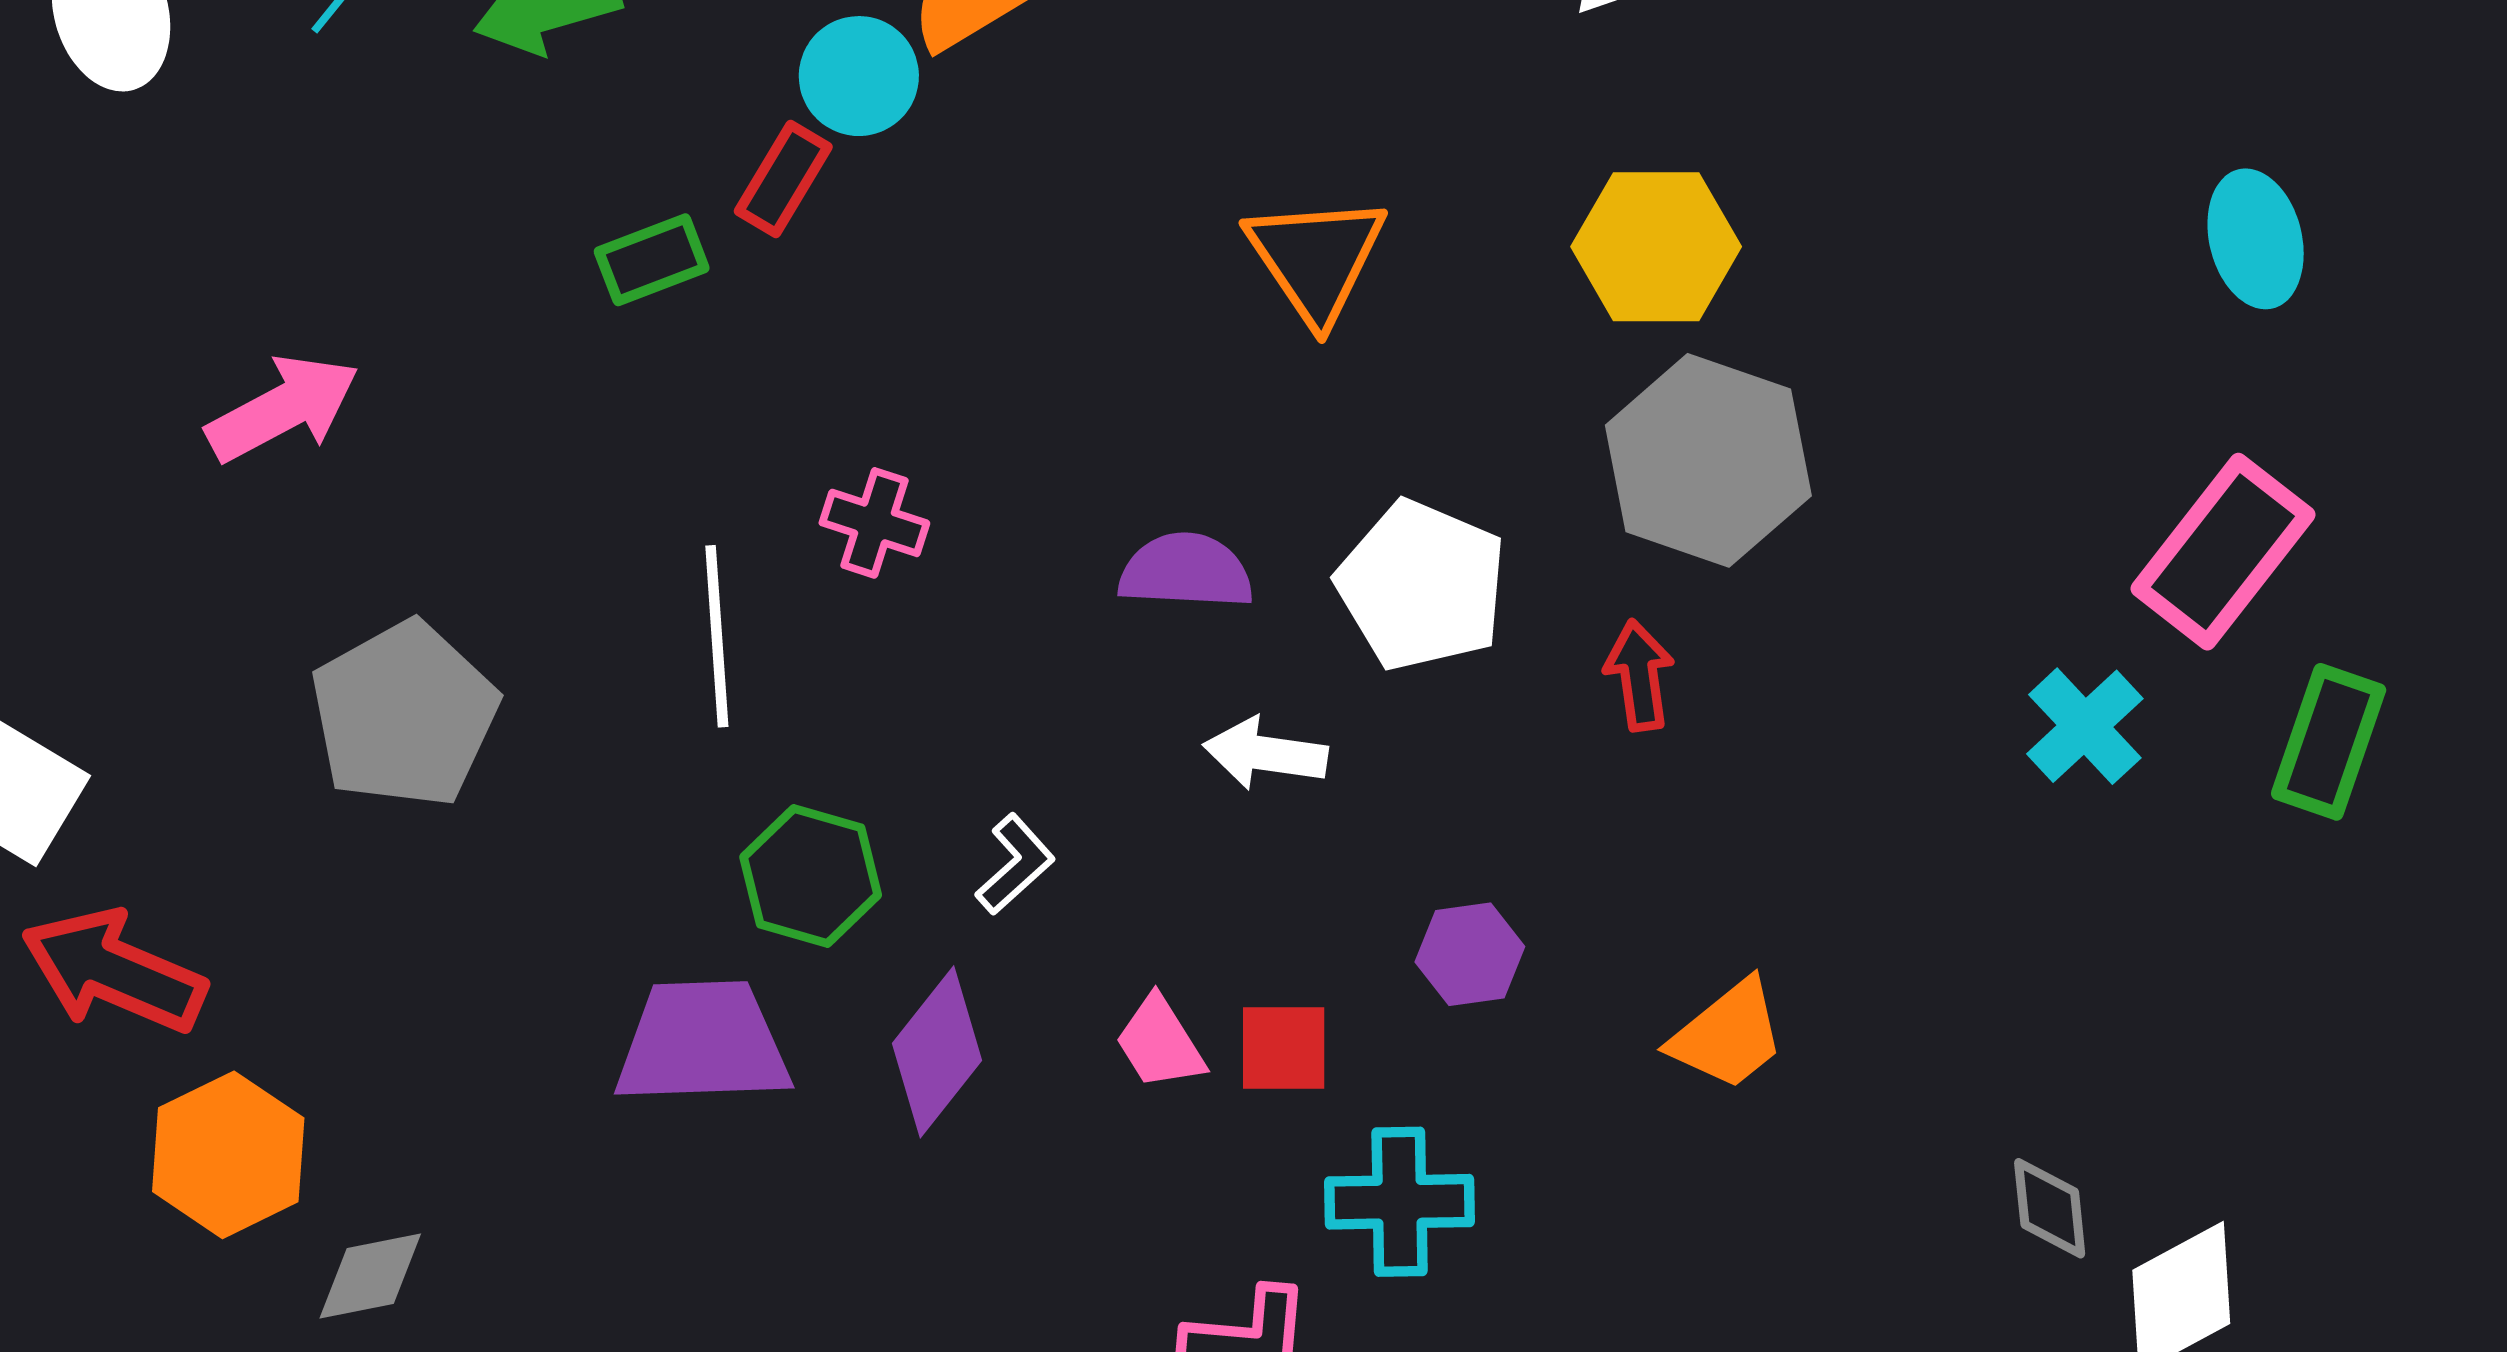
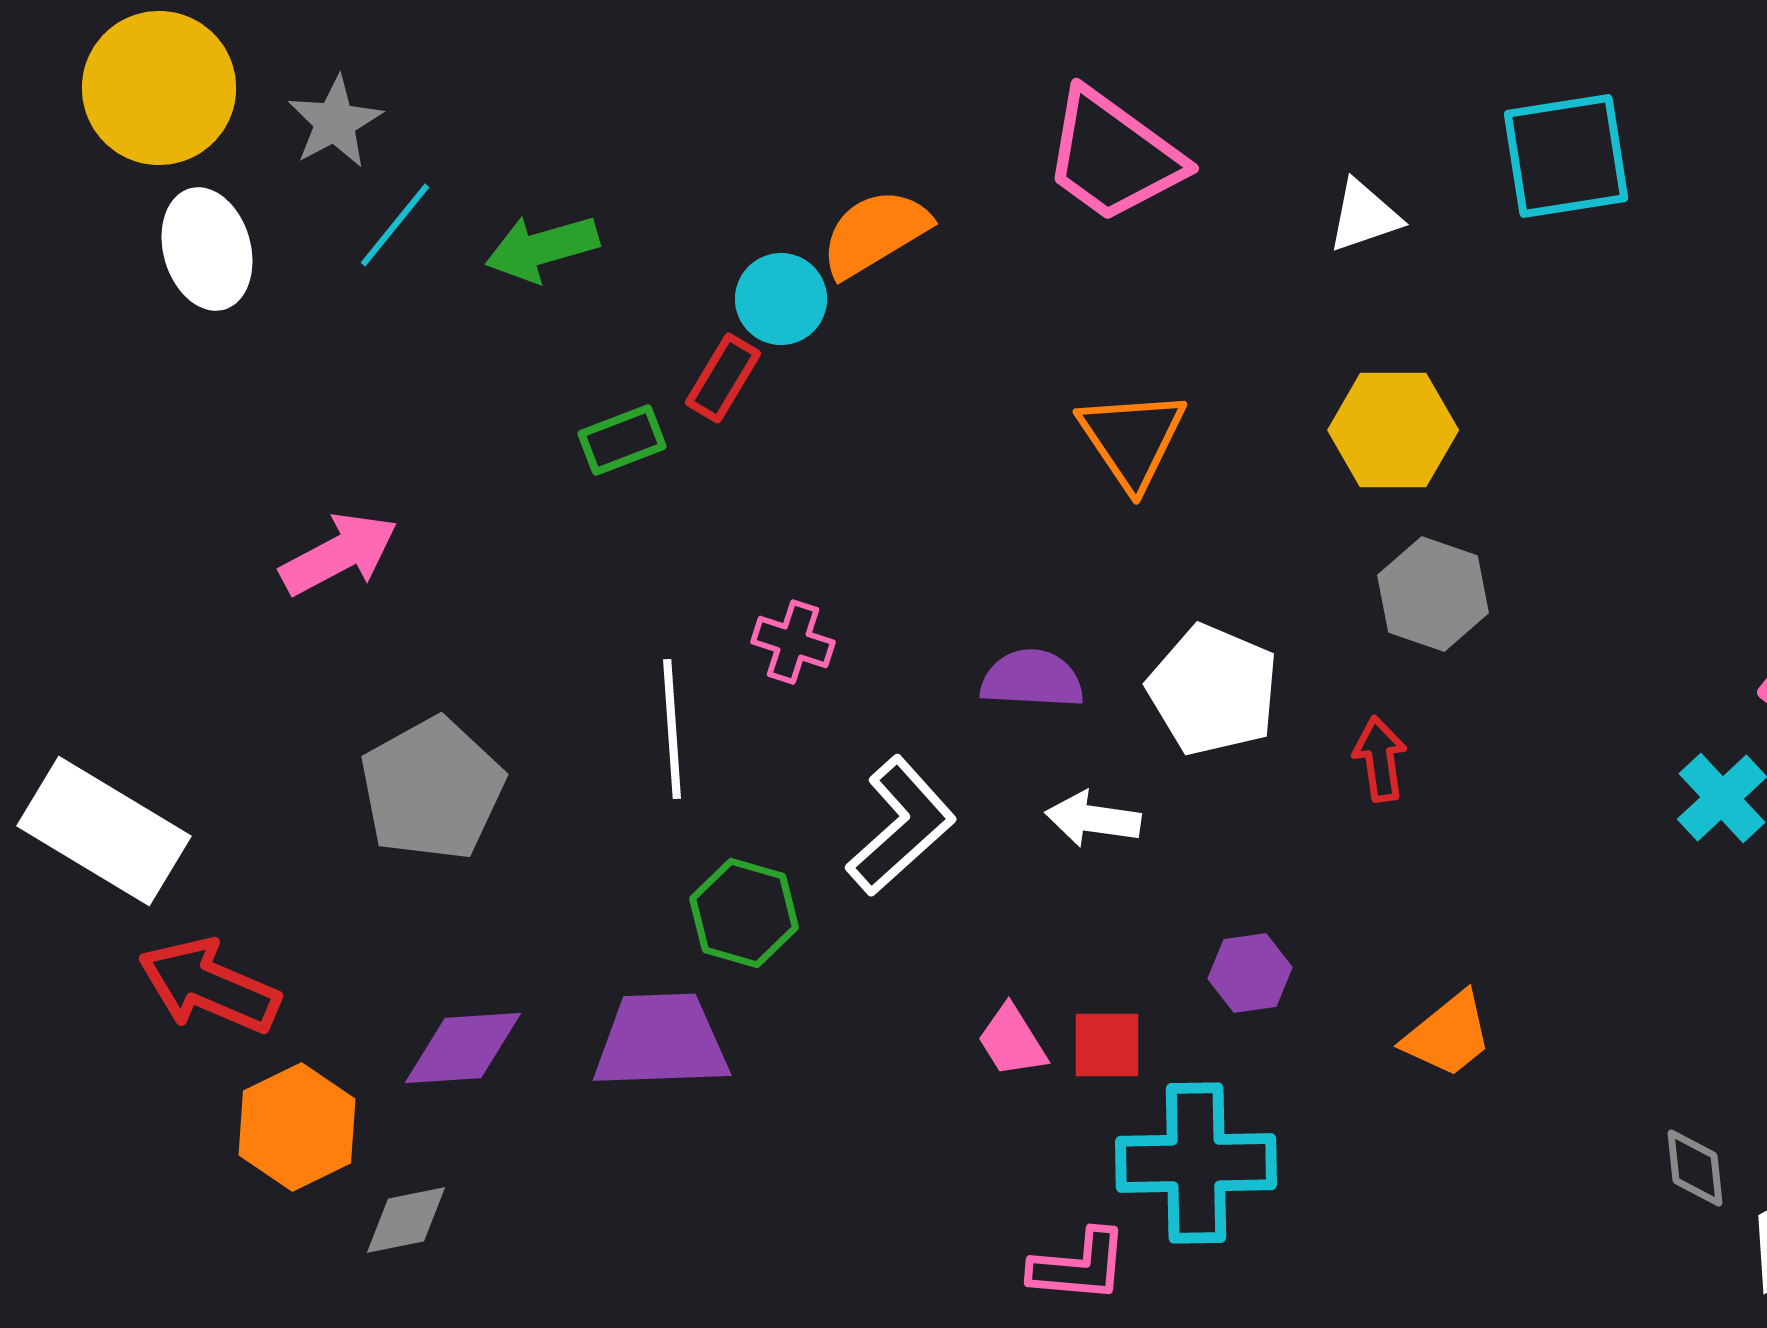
gray hexagon: (1708, 460) -> (1433, 594), size x0.7
white L-shape: (1015, 864) -> (901, 826), moved, size x1.8
purple diamond: (937, 1052) -> (463, 1048), moved, turned 48
cyan cross: (1400, 1202) -> (1196, 1163), size x1.4

